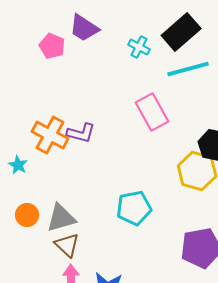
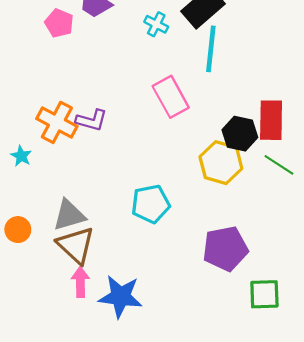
cyan line: (188, 69) -> (211, 49), turned -69
orange circle: (27, 215) -> (18, 230), moved
brown triangle: (67, 245) -> (76, 245), size x1.4

